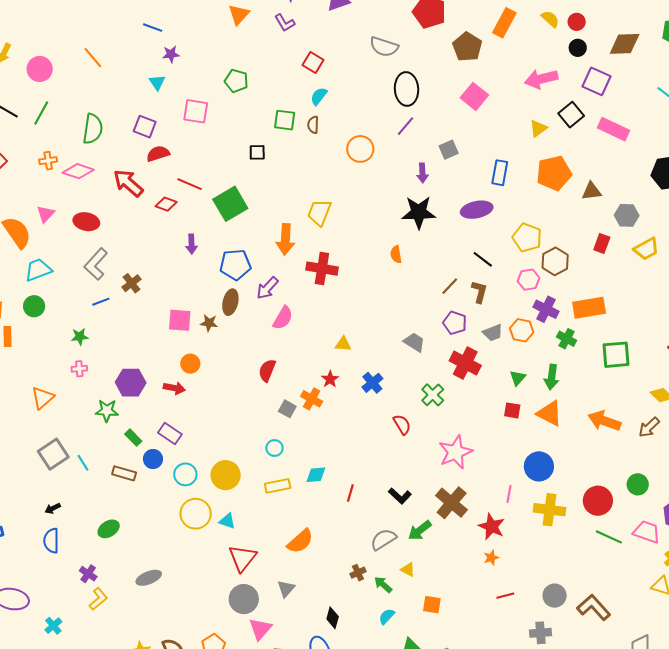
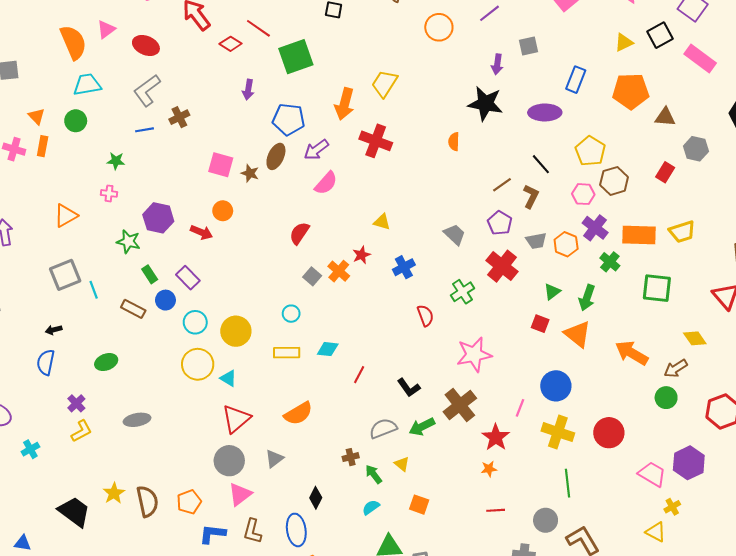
yellow trapezoid: (646, 249) -> (682, 232), moved
green circle: (638, 484) -> (666, 398), moved
green line: (609, 537) -> (568, 483), moved, turned 48

